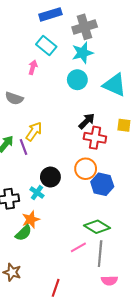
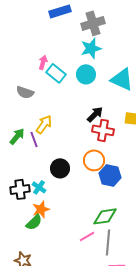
cyan rectangle: (46, 46) -> (56, 73), moved
cyan cross: (37, 193) -> (39, 187), moved
green diamond: (97, 227) -> (105, 216), turned -40

